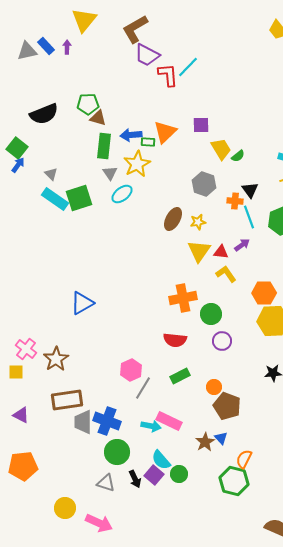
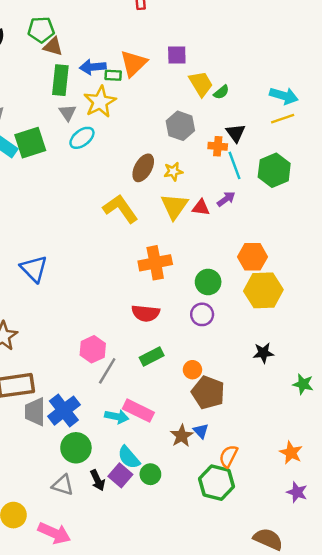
yellow L-shape: (226, 274) -> (120, 209), moved, size x1.4
blue triangle: (82, 303) -> (34, 269), turned -45
green circle: (211, 314) -> (208, 282), moved
blue cross: (107, 421) -> (64, 411), turned 32

